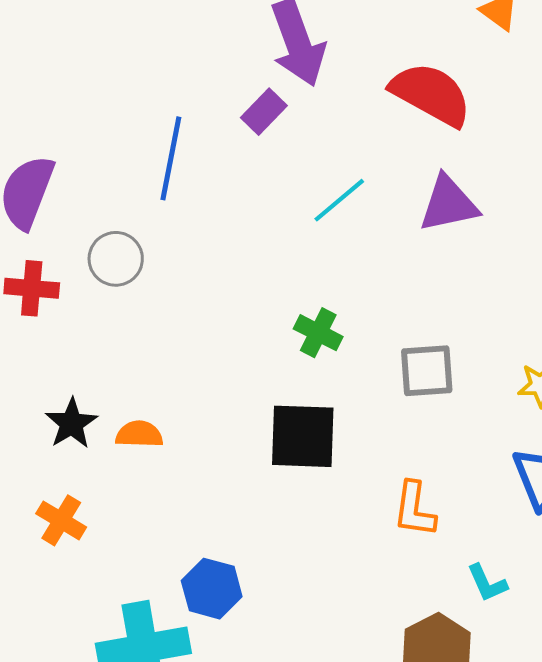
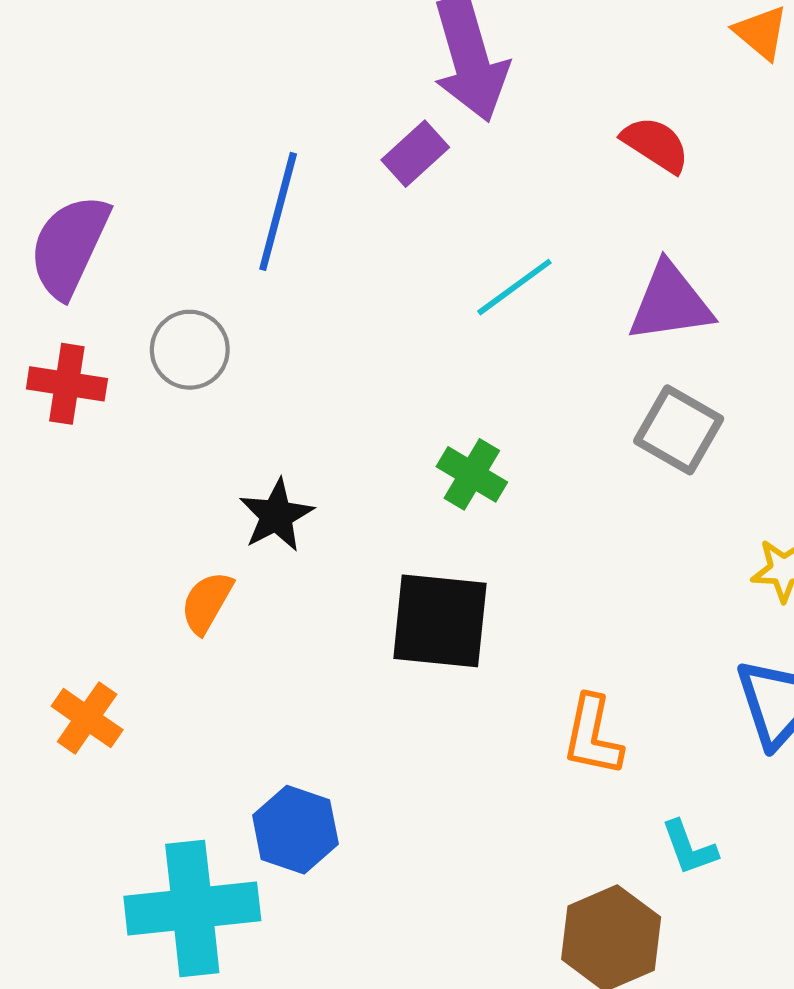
red semicircle: (431, 94) -> (656, 144), size x0.6
gray square: (427, 371) -> (679, 430), moved, turned 30
black star: (71, 423) -> (276, 515), moved
orange semicircle: (139, 434) -> (207, 602), turned -66

